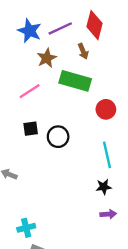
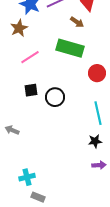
brown arrow: (83, 51) -> (77, 22), turned -32
brown star: (47, 58) -> (19, 28), moved

